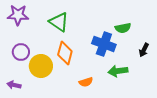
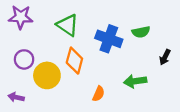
blue cross: (104, 44) -> (109, 39), moved
orange semicircle: (86, 82) -> (98, 94), turned -48

